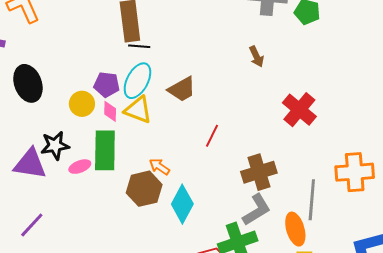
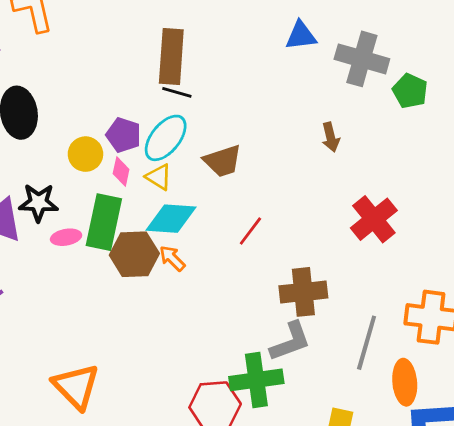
yellow triangle: (138, 110) -> (159, 177), size x0.7
brown hexagon: (144, 189) -> (134, 254), moved
cyan diamond: (182, 204) -> (171, 219), moved, turned 54
orange ellipse: (295, 229) -> (405, 382), moved

